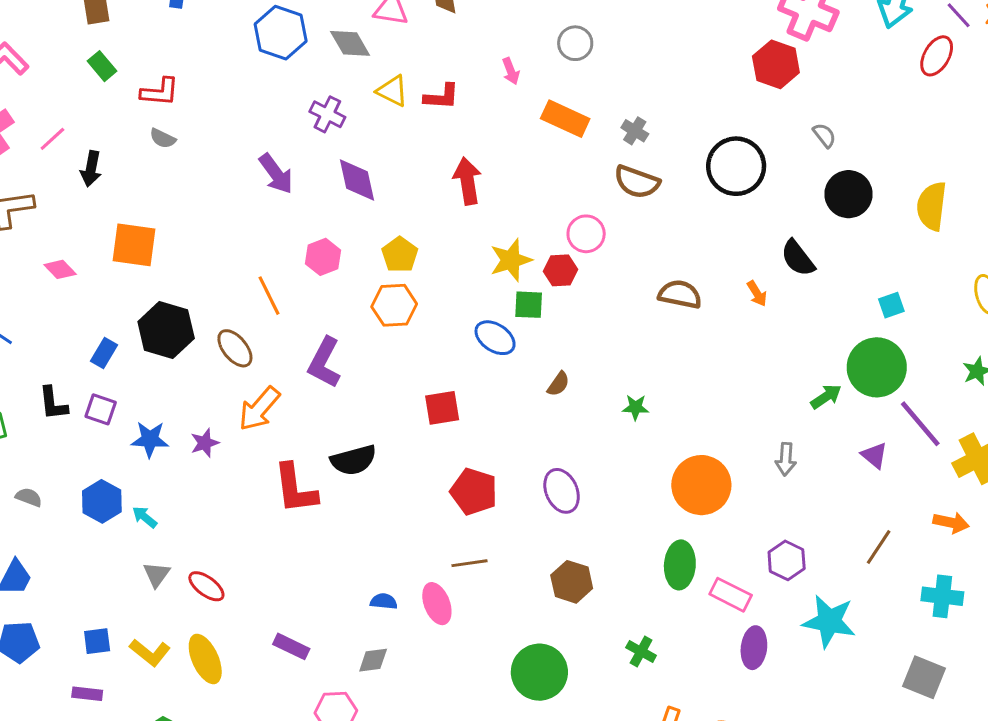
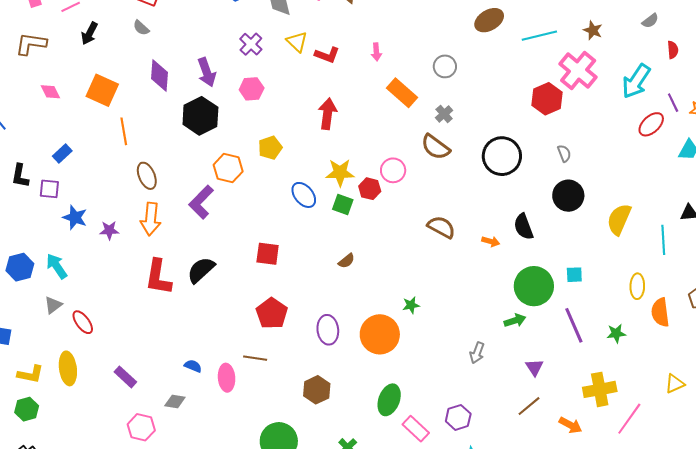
gray circle: (575, 43) -> (445, 66), moved
purple diamond: (357, 180) -> (159, 75), moved
pink hexagon: (323, 257) -> (252, 89), moved
orange arrow: (757, 294) -> (491, 241), turned -60
orange line: (269, 296) -> (124, 131), moved
orange hexagon: (394, 305) -> (228, 168), moved
black hexagon: (166, 330) -> (200, 116), moved
blue ellipse: (495, 338) -> (304, 195), moved
green circle: (877, 367) -> (534, 286), moved
green star: (635, 407) -> (411, 305), moved, turned -30
purple square: (101, 409) -> (49, 189), turned -30
orange arrow: (259, 409) -> (151, 219), turned -52
purple line: (920, 424) -> (574, 325), moved
black semicircle: (354, 460) -> (201, 270), turned 136
orange circle: (701, 485) -> (380, 334), moved
blue hexagon: (102, 501) -> (20, 267), moved
cyan arrow: (145, 517) -> (57, 266), size x1.5
brown line: (879, 547) -> (529, 406), moved
yellow L-shape: (150, 652) -> (30, 374), moved, turned -44

